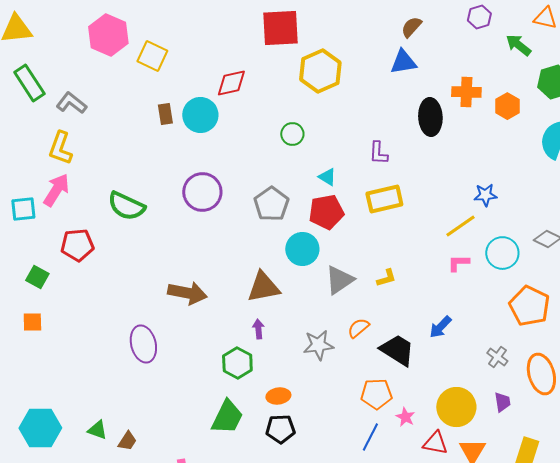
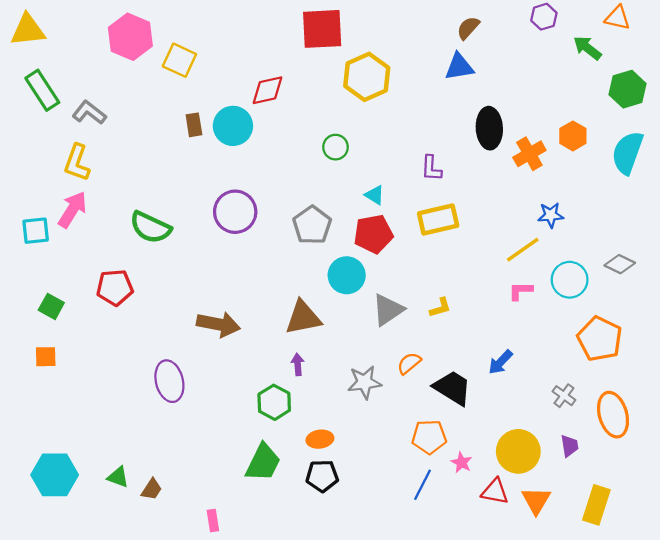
orange cross: (466, 92) -> (529, 154), moved, turned -32
orange hexagon: (507, 106) -> (573, 136), moved
red pentagon: (77, 245) -> (115, 288), moved

